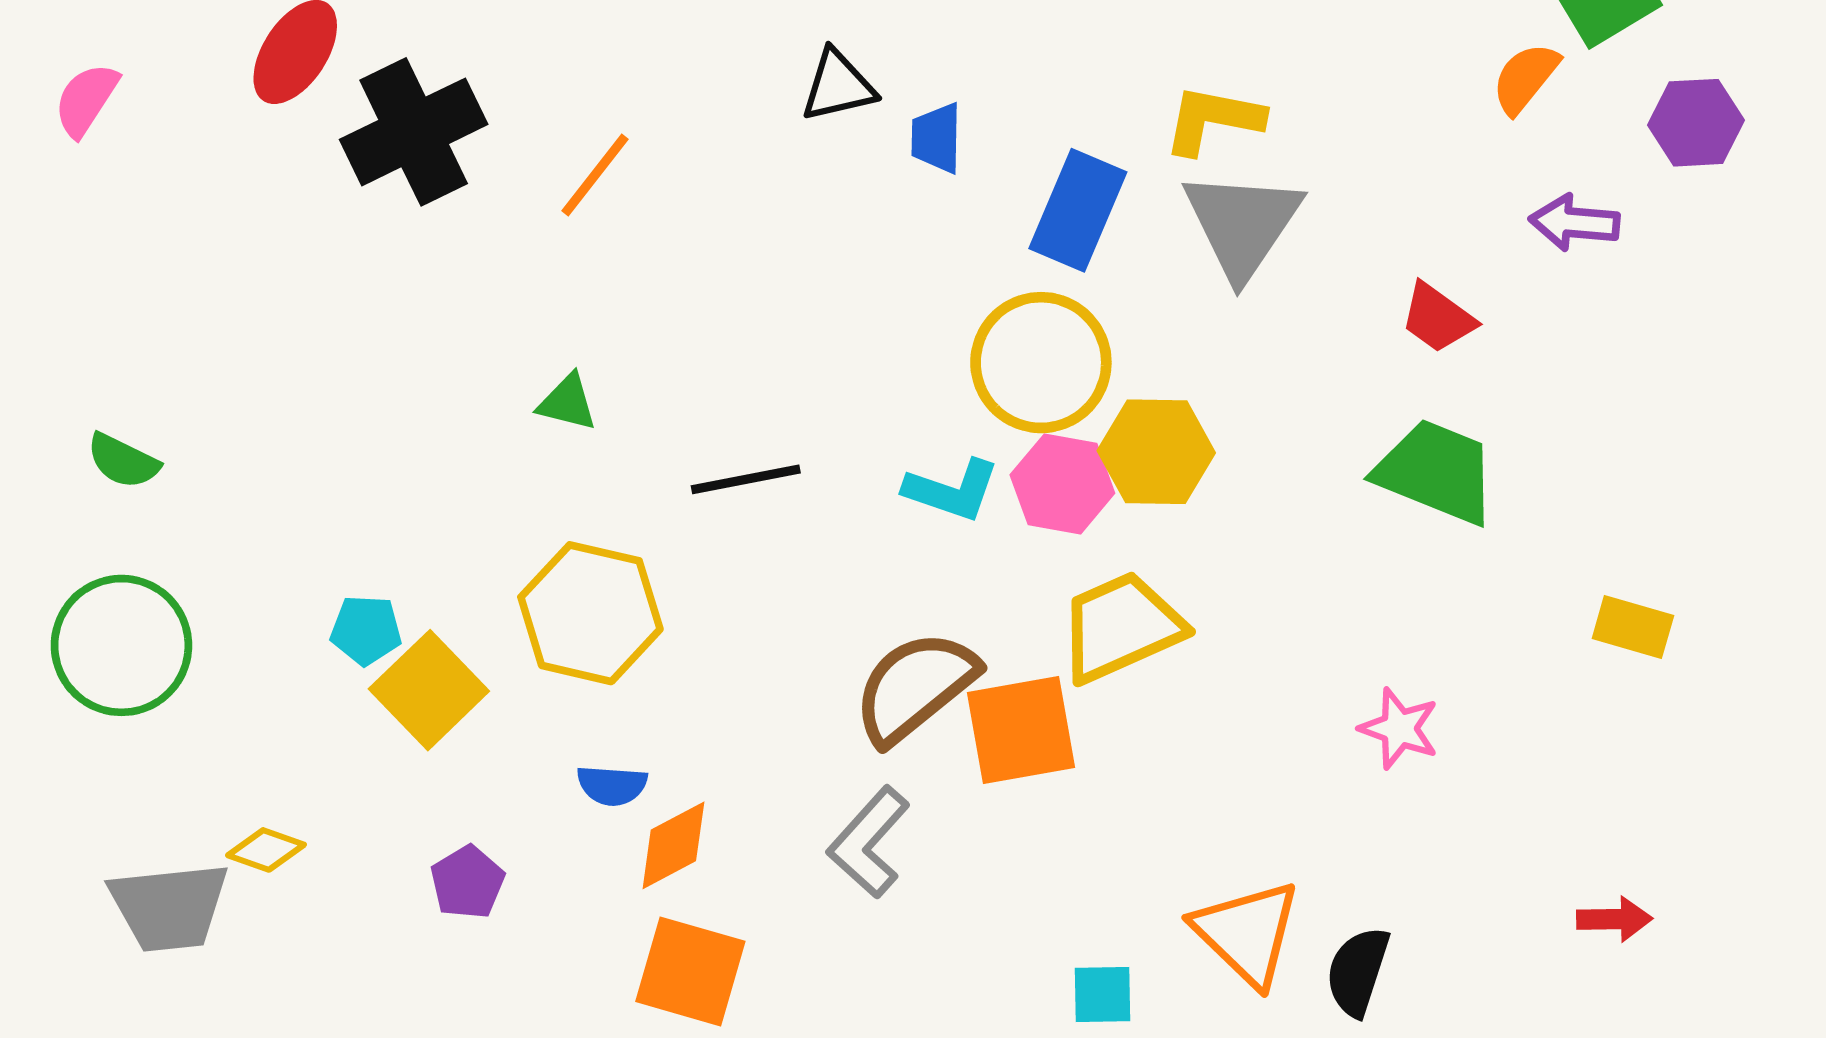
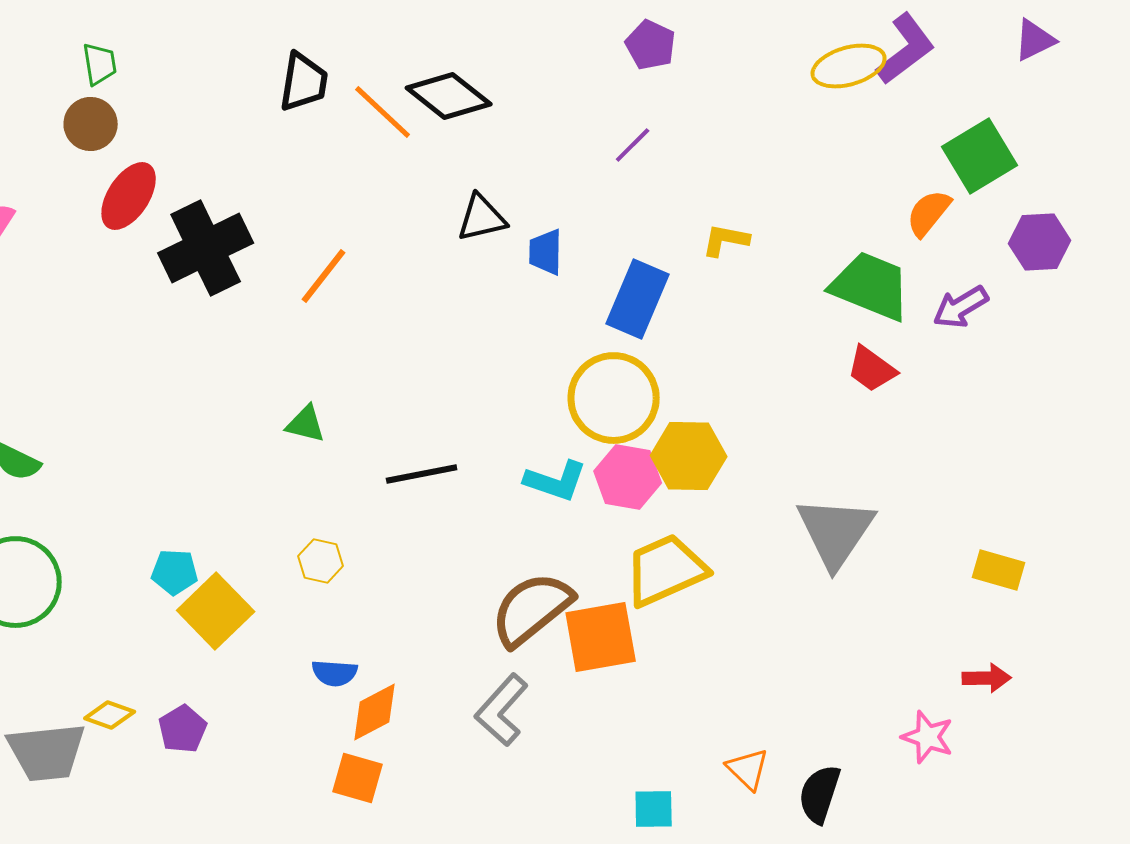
yellow L-shape: (1213, 120) -> (726, 240), size x0.7
purple arrow: (1575, 223) -> (961, 307), turned -36
gray triangle: (1242, 224) -> (836, 532), moved
green trapezoid: (1436, 472) -> (871, 286), moved
yellow hexagon: (590, 613) -> (321, 561), size x0.5
pink star: (1399, 728) -> (928, 737), moved
purple pentagon: (467, 882) -> (183, 729), moved
red arrow: (1614, 919) -> (987, 678), moved
orange triangle: (1247, 933) -> (748, 769), size x0.6
orange square: (690, 971) -> (358, 778), moved, size x0.7

